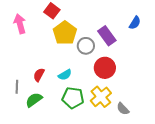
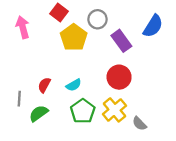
blue semicircle: (135, 23) -> (153, 26), size x1.5
gray circle: (86, 46) -> (97, 19), moved
green pentagon: (73, 98) -> (83, 111), turned 30

